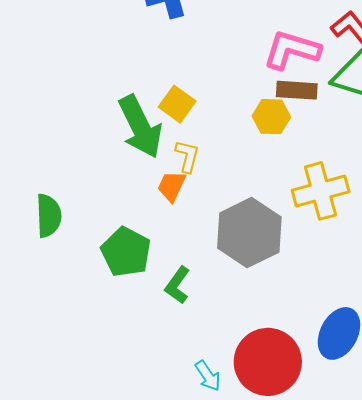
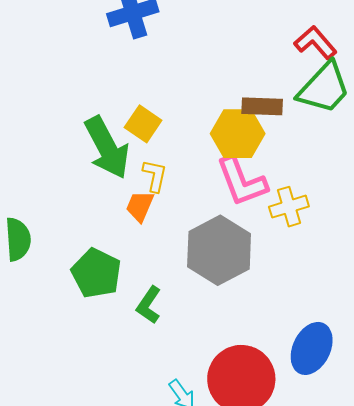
pink L-shape: (292, 50) -> (242, 182), moved, turned -126
yellow hexagon: (271, 117) -> (238, 134), size x1.4
yellow cross: (321, 191) -> (289, 207), size x0.7

